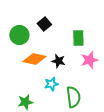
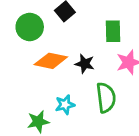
cyan star: (51, 84) -> (65, 105), moved
green semicircle: (73, 97) -> (106, 98), moved

